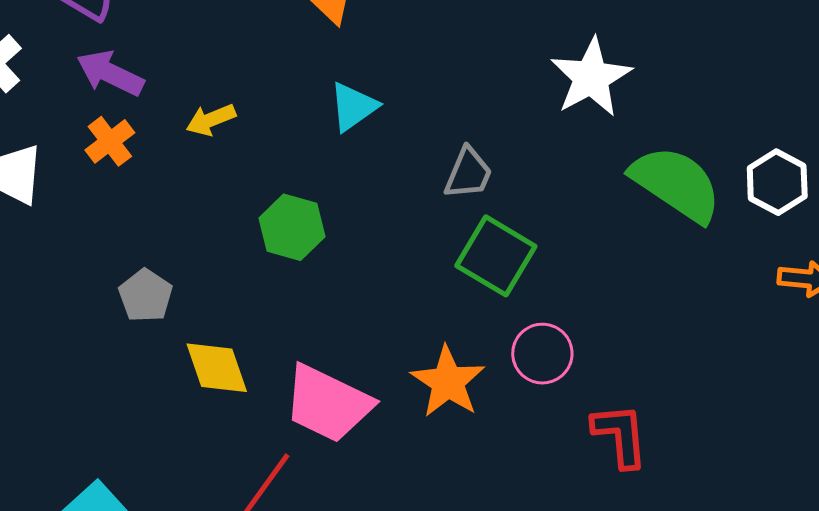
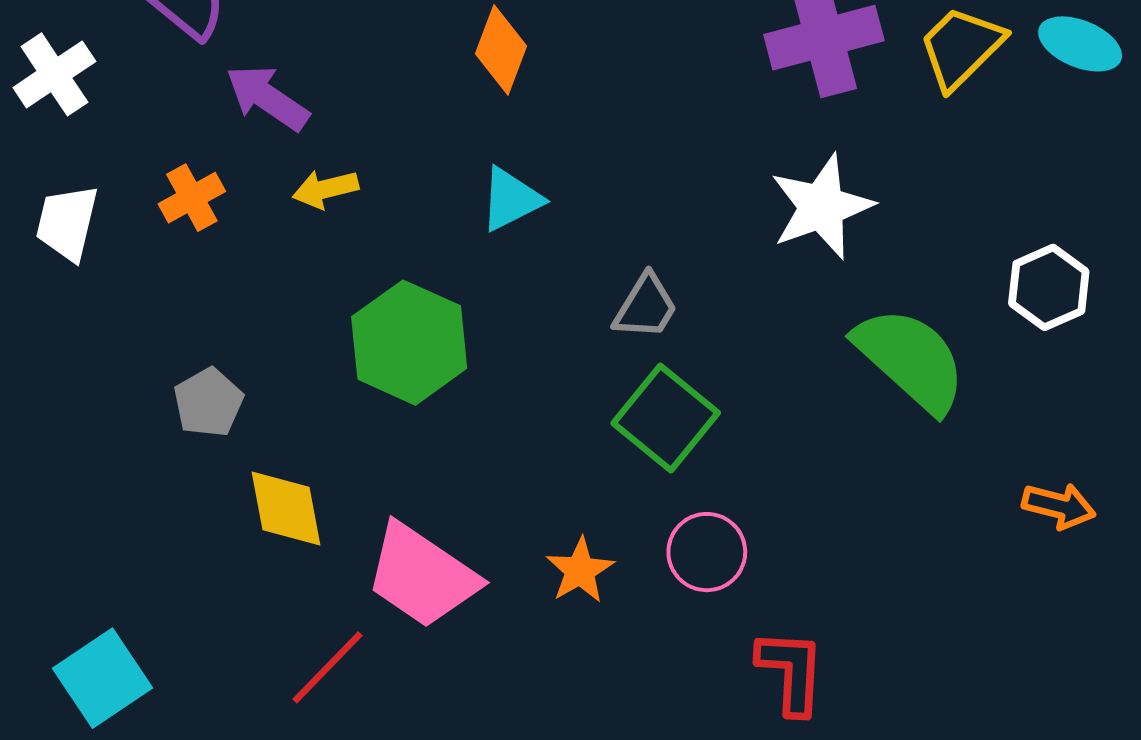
purple arrow: (110, 73) -> (267, 98), moved
white hexagon: (777, 182) -> (1049, 287), moved
green hexagon: (292, 227) -> (409, 343), size x1.4
orange star: (448, 382) -> (580, 570), size x0.7

